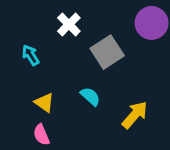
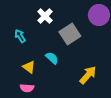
cyan semicircle: (90, 96) -> (52, 58), moved
pink semicircle: (41, 135) -> (27, 88), turned -64

